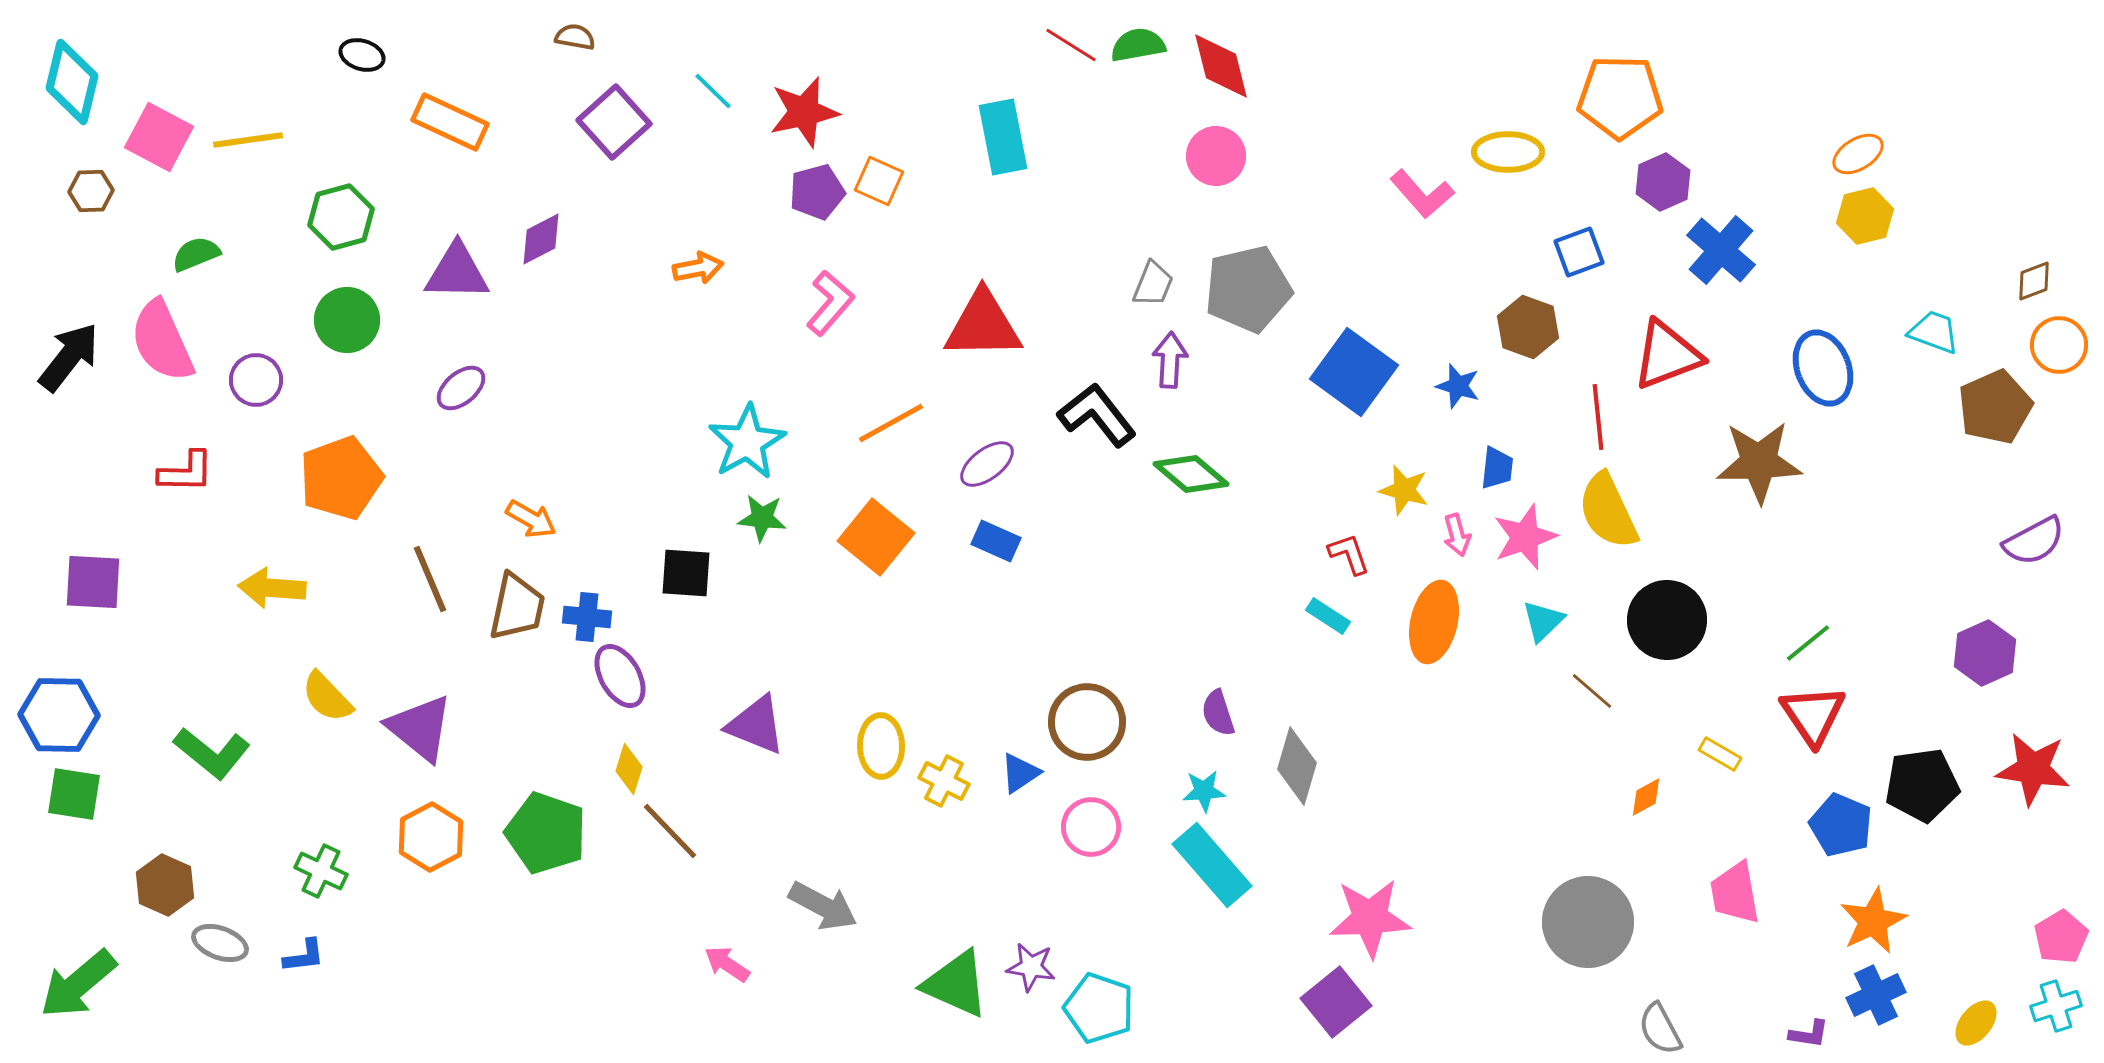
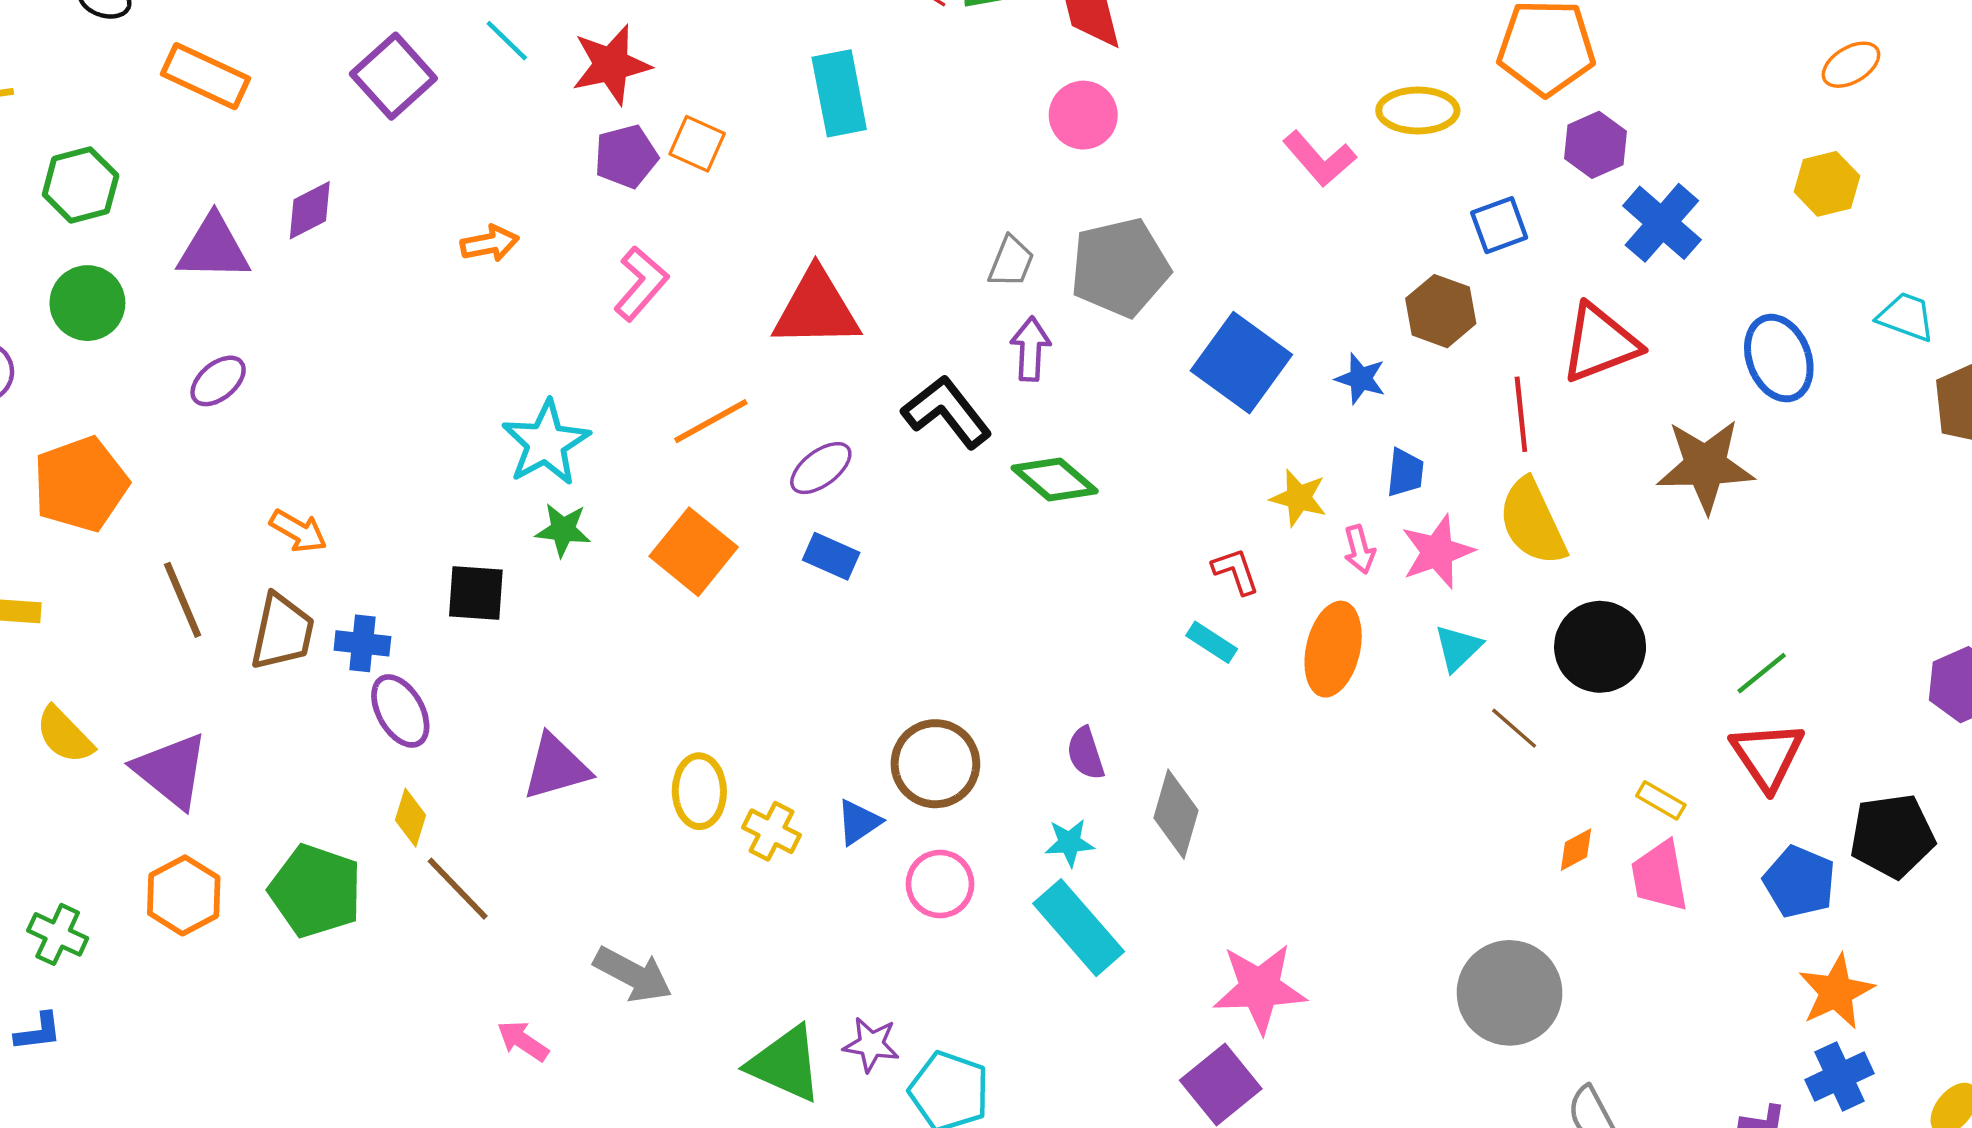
orange ellipse: (1858, 154) -> (1851, 65), moved
purple triangle: (756, 725) -> (556, 767), turned -38
pink trapezoid: (1735, 893) -> (1660, 876), moved

